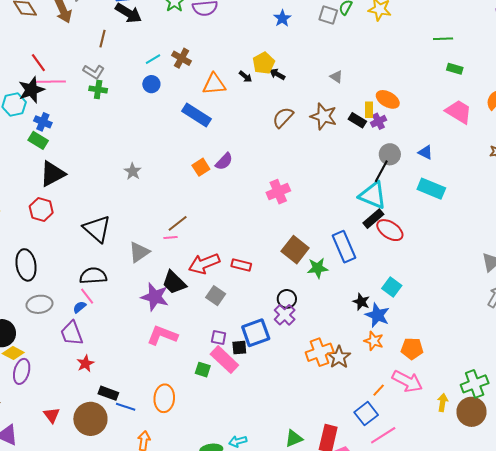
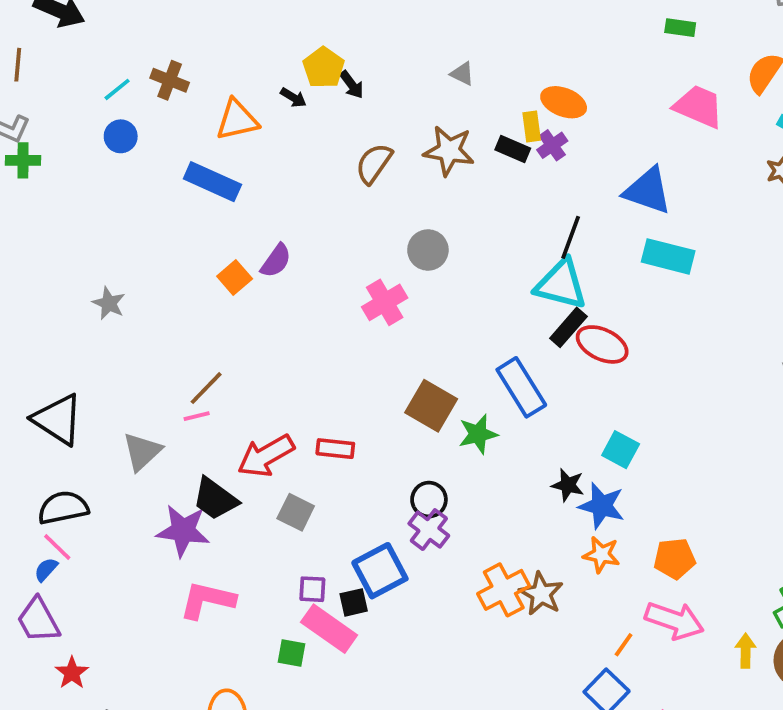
black arrow: (277, 74) -> (352, 85), turned -147
blue triangle: (425, 152) -> (648, 191), size x1.8
gray circle: (390, 154) -> (428, 250), moved

